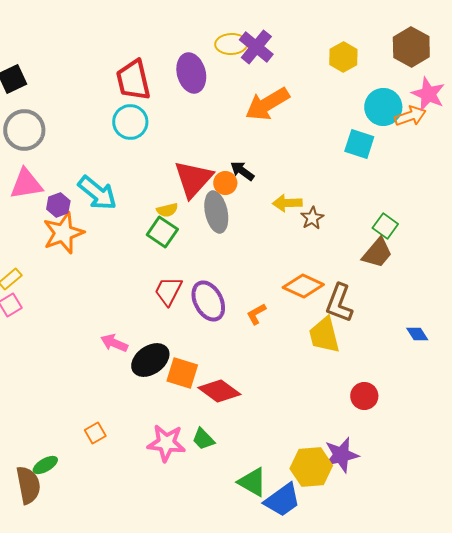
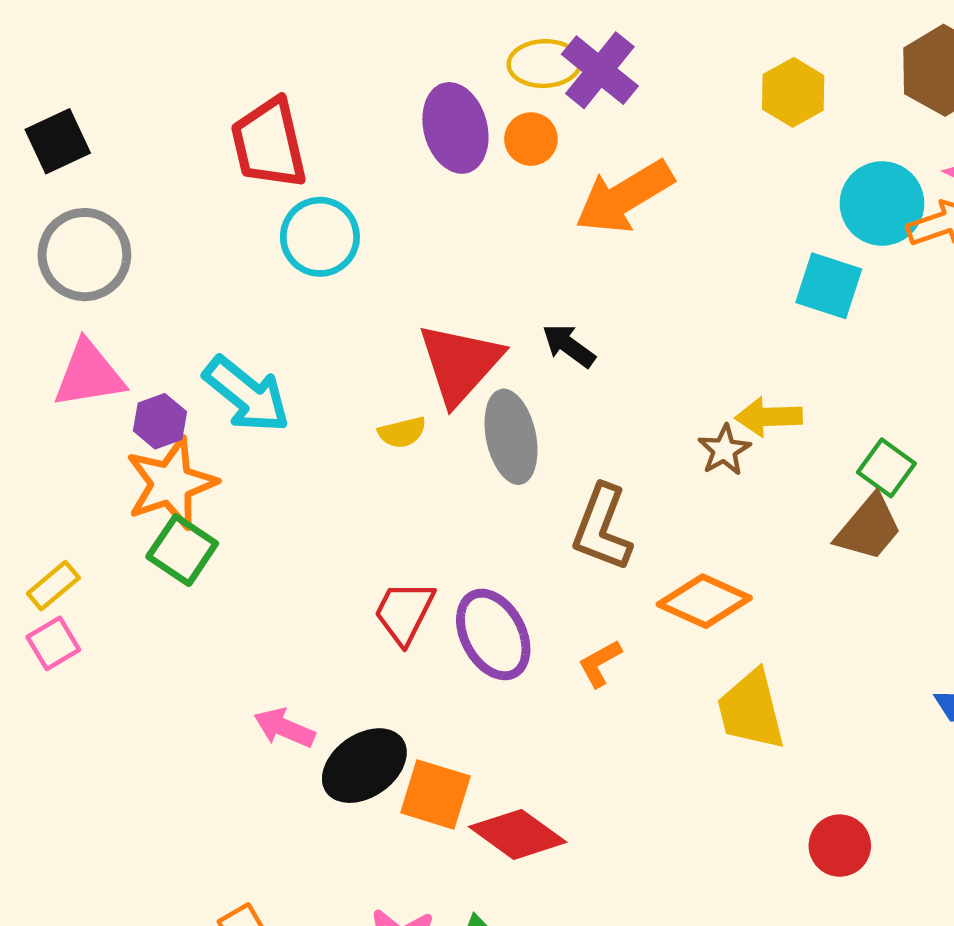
red trapezoid: (133, 80) -> (269, 143), moved
orange circle: (225, 183) -> (531, 139), moved
yellow arrow: (287, 203) -> (769, 417), moved
green square: (162, 232) -> (182, 550), moved
brown L-shape: (339, 303) -> (602, 528), moved

